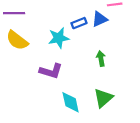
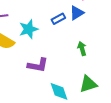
cyan star: (59, 38) -> (29, 29), moved
green triangle: (103, 98) -> (88, 84), turned 30

